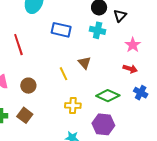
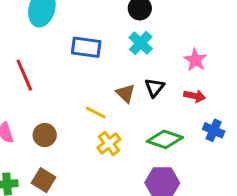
black triangle: (120, 16) -> (155, 88), moved
cyan cross: (98, 30) -> (141, 43), turned 35
yellow line: (64, 74) -> (96, 113), turned -32
yellow cross: (73, 105) -> (109, 143), moved, turned -35

